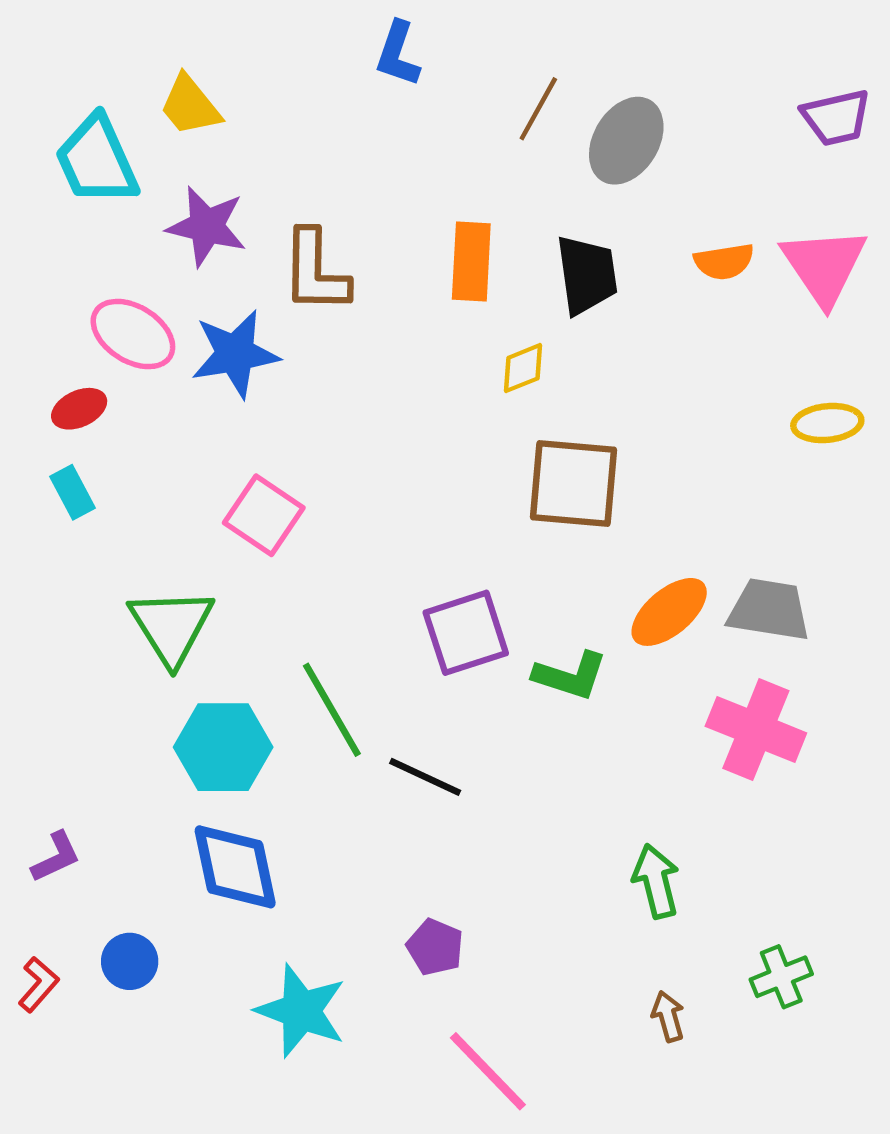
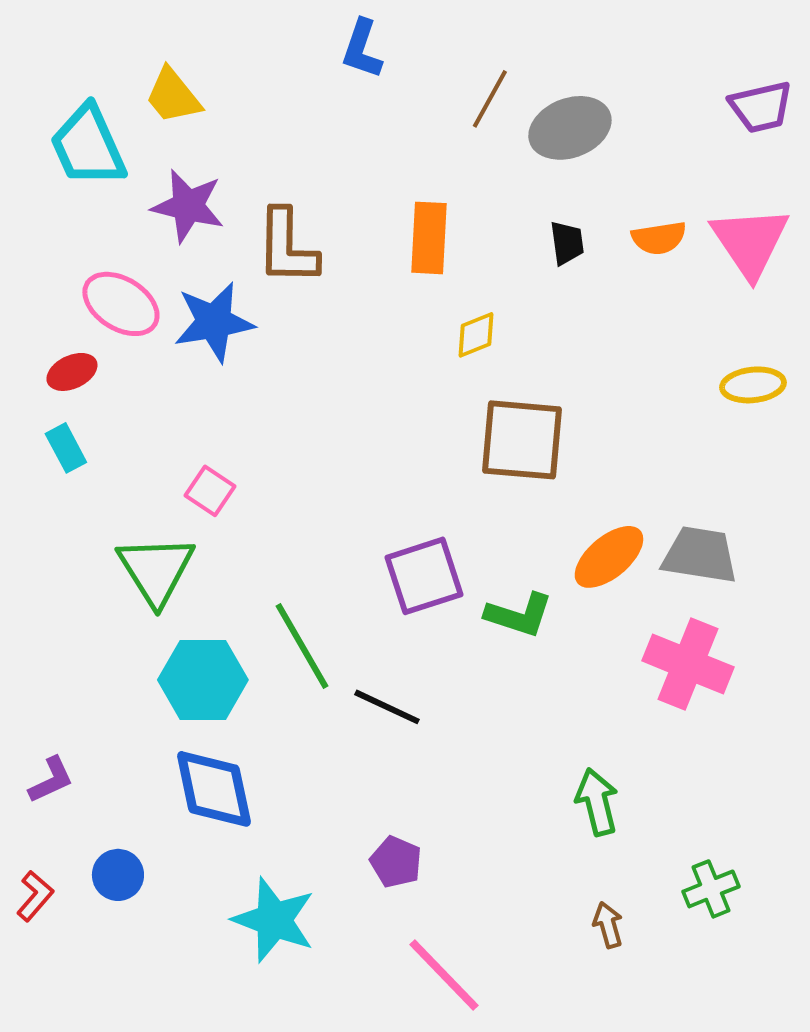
gray ellipse: (626, 141) -> (570, 128), turned 38
black trapezoid: (587, 275) -> (567, 243), moved, size x0.6
pink square: (264, 515) -> (210, 491), moved, size x0.7

